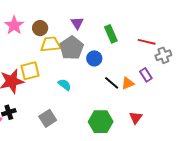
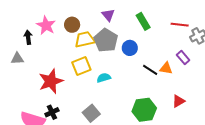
yellow square: (30, 71) -> (81, 66), moved
orange triangle: (128, 83) -> (166, 68), turned 40
cyan semicircle: (65, 85) -> (104, 78), turned -48
red triangle: (136, 118) -> (178, 101), turned 32

